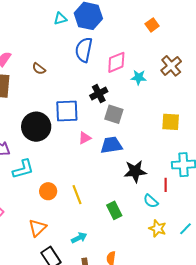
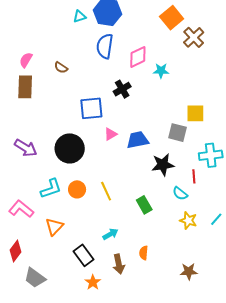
orange square: (152, 25) -> (172, 18), size x1.6
brown cross: (171, 66) -> (194, 37), moved
gray square: (114, 114) -> (178, 133), moved
black circle: (36, 127) -> (70, 148), moved
cyan L-shape: (23, 169) -> (51, 189), moved
orange triangle: (37, 228) -> (54, 227), moved

